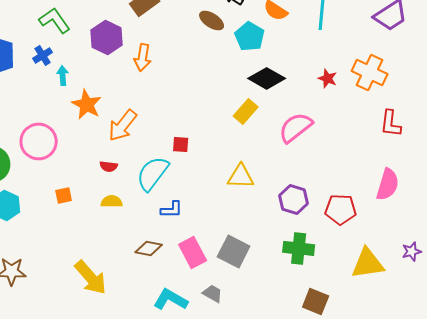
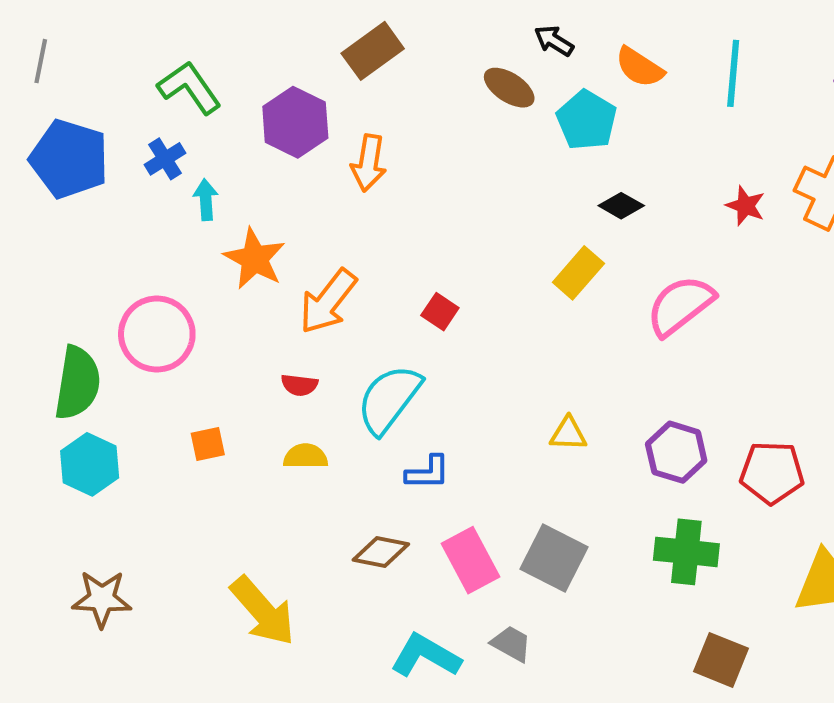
black diamond: (267, 78) -> (621, 206), size x0.6
red square: (181, 144) -> (440, 312), moved, turned 30
yellow triangle: (241, 176) -> (568, 434), moved, size x0.7

